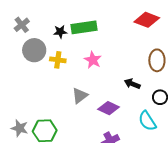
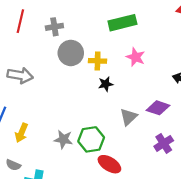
gray cross: (22, 25) -> (54, 27), turned 35
black star: (60, 32) -> (106, 84), moved
gray triangle: (80, 96) -> (129, 117), moved

